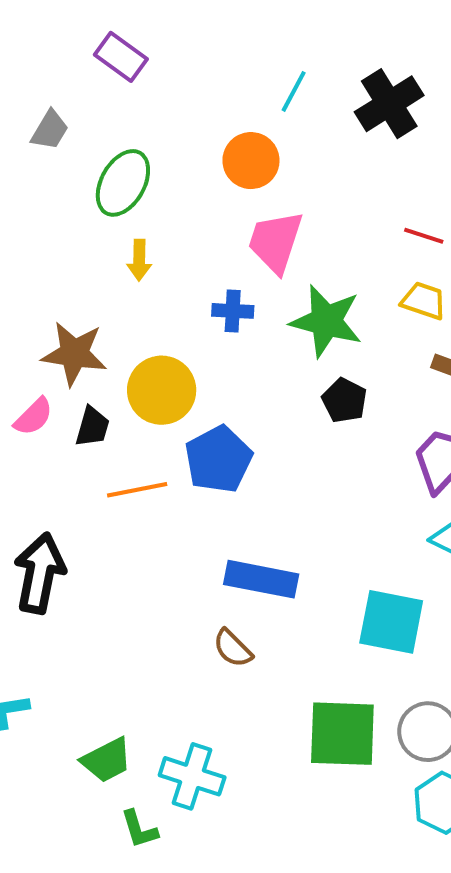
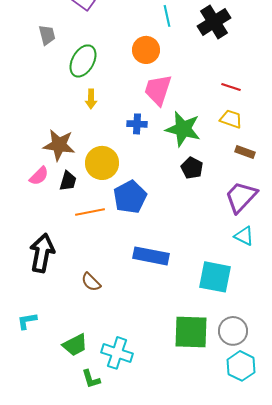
cyan line: (294, 91) -> (167, 16), turned -40
gray trapezoid: (50, 130) -> (47, 35), turned -45
brown semicircle: (233, 648) -> (91, 282), moved

